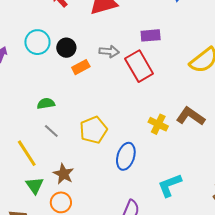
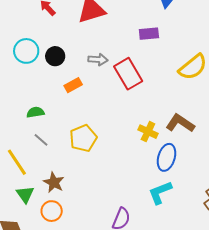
purple rectangle: (151, 35) -> (149, 34), moved
orange rectangle: (81, 67) -> (73, 85), moved
blue ellipse: (126, 156) -> (167, 157), moved

